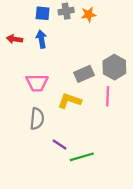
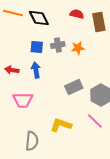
gray rectangle: (84, 74) -> (74, 87), moved
pink trapezoid: (37, 83) -> (23, 100), moved
pink line: (108, 96) -> (95, 121), turned -48

